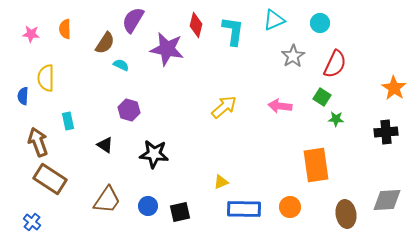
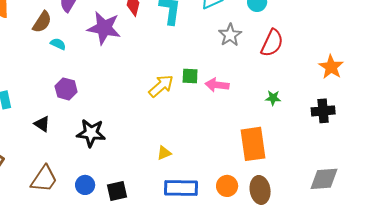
green square: (322, 97) -> (190, 76), moved, turned -30
yellow triangle: (221, 182) -> (164, 153), moved
brown ellipse: (346, 214) -> (260, 190), moved

